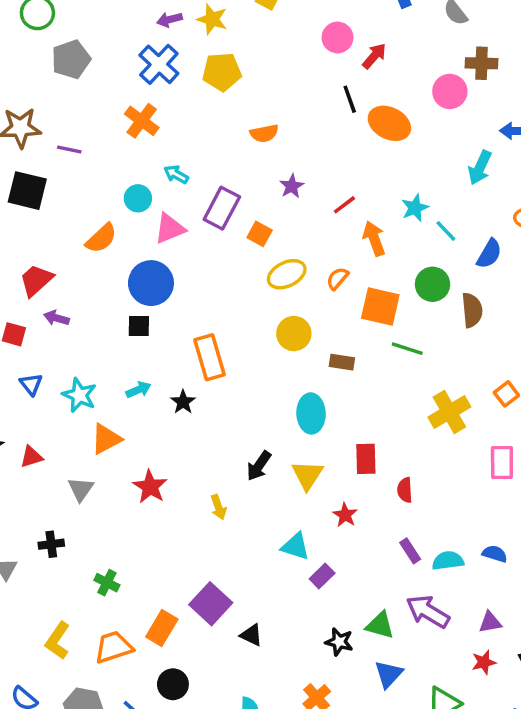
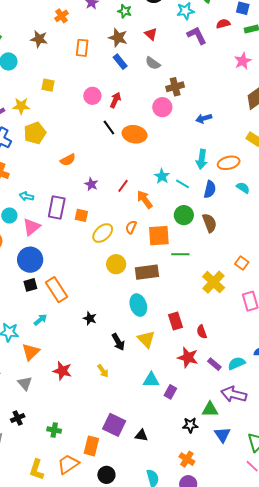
cyan arrow: (480, 168) -> (202, 159), moved
orange rectangle: (210, 357) -> (57, 290), moved
brown rectangle: (342, 362) -> (147, 272), size x1.6
black star: (183, 402) -> (90, 318), moved
black arrow: (259, 466) -> (118, 342), turned -48
red star: (345, 515) -> (188, 357), moved, size x1.5

